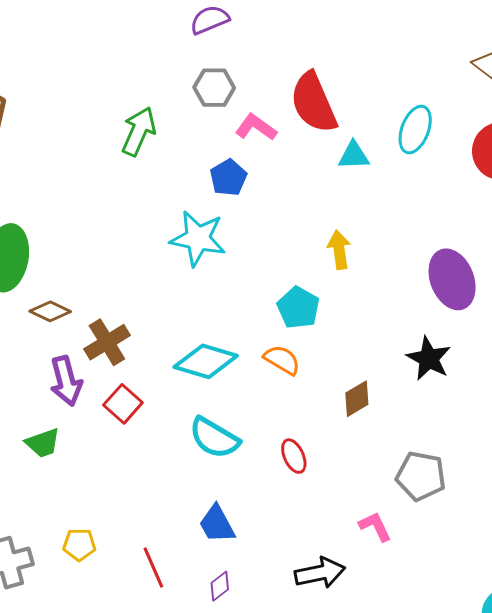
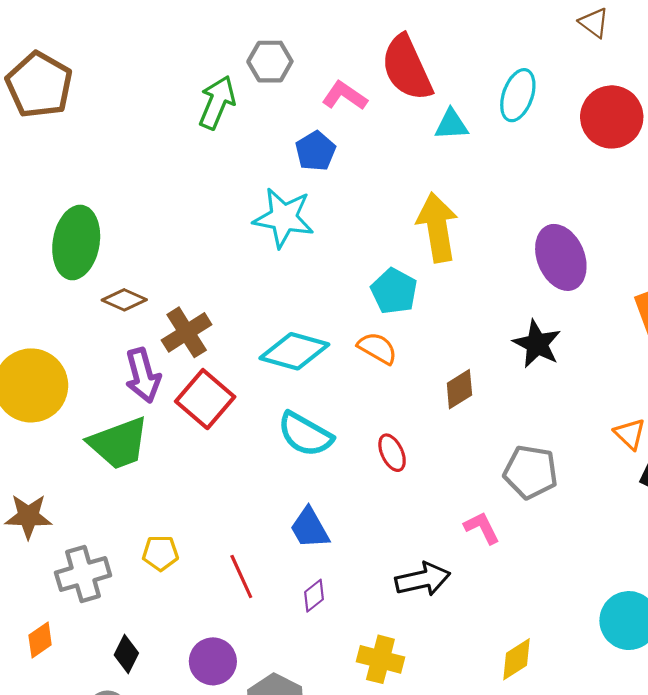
gray hexagon: (214, 88) -> (270, 62), moved
yellow arrow: (339, 250) -> (437, 227), size x1.6
red square: (123, 404) -> (205, 399), size x1.4
green trapezoid: (43, 443) -> (119, 443), size x1.6

